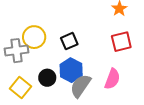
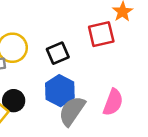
red square: (121, 42) -> (101, 34), moved
black circle: (47, 78) -> (14, 101), moved

